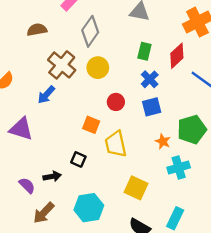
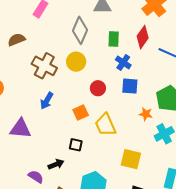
gray diamond: (90, 31) -> (80, 30), moved
blue arrow: (46, 95) -> (47, 101), moved
blue square: (152, 107) -> (130, 86), turned 30
orange square: (91, 125) -> (81, 112), turned -35

